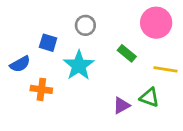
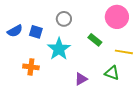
blue semicircle: (20, 64) -> (15, 31), moved
purple triangle: (121, 105) -> (81, 79), moved

